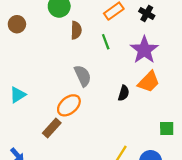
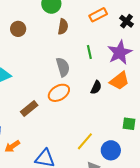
brown circle: (17, 24) -> (18, 29), moved
green line: (106, 42) -> (89, 52), moved
orange ellipse: (69, 105) -> (59, 93), moved

